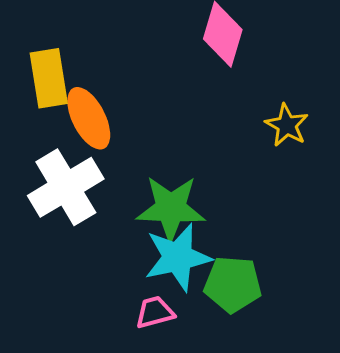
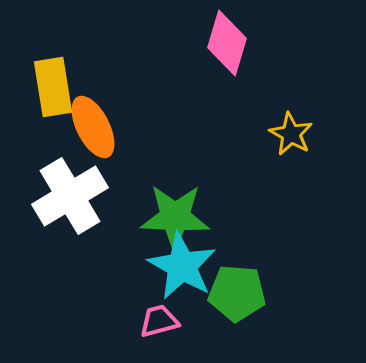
cyan star: (178, 257) -> (182, 266), turned -30

